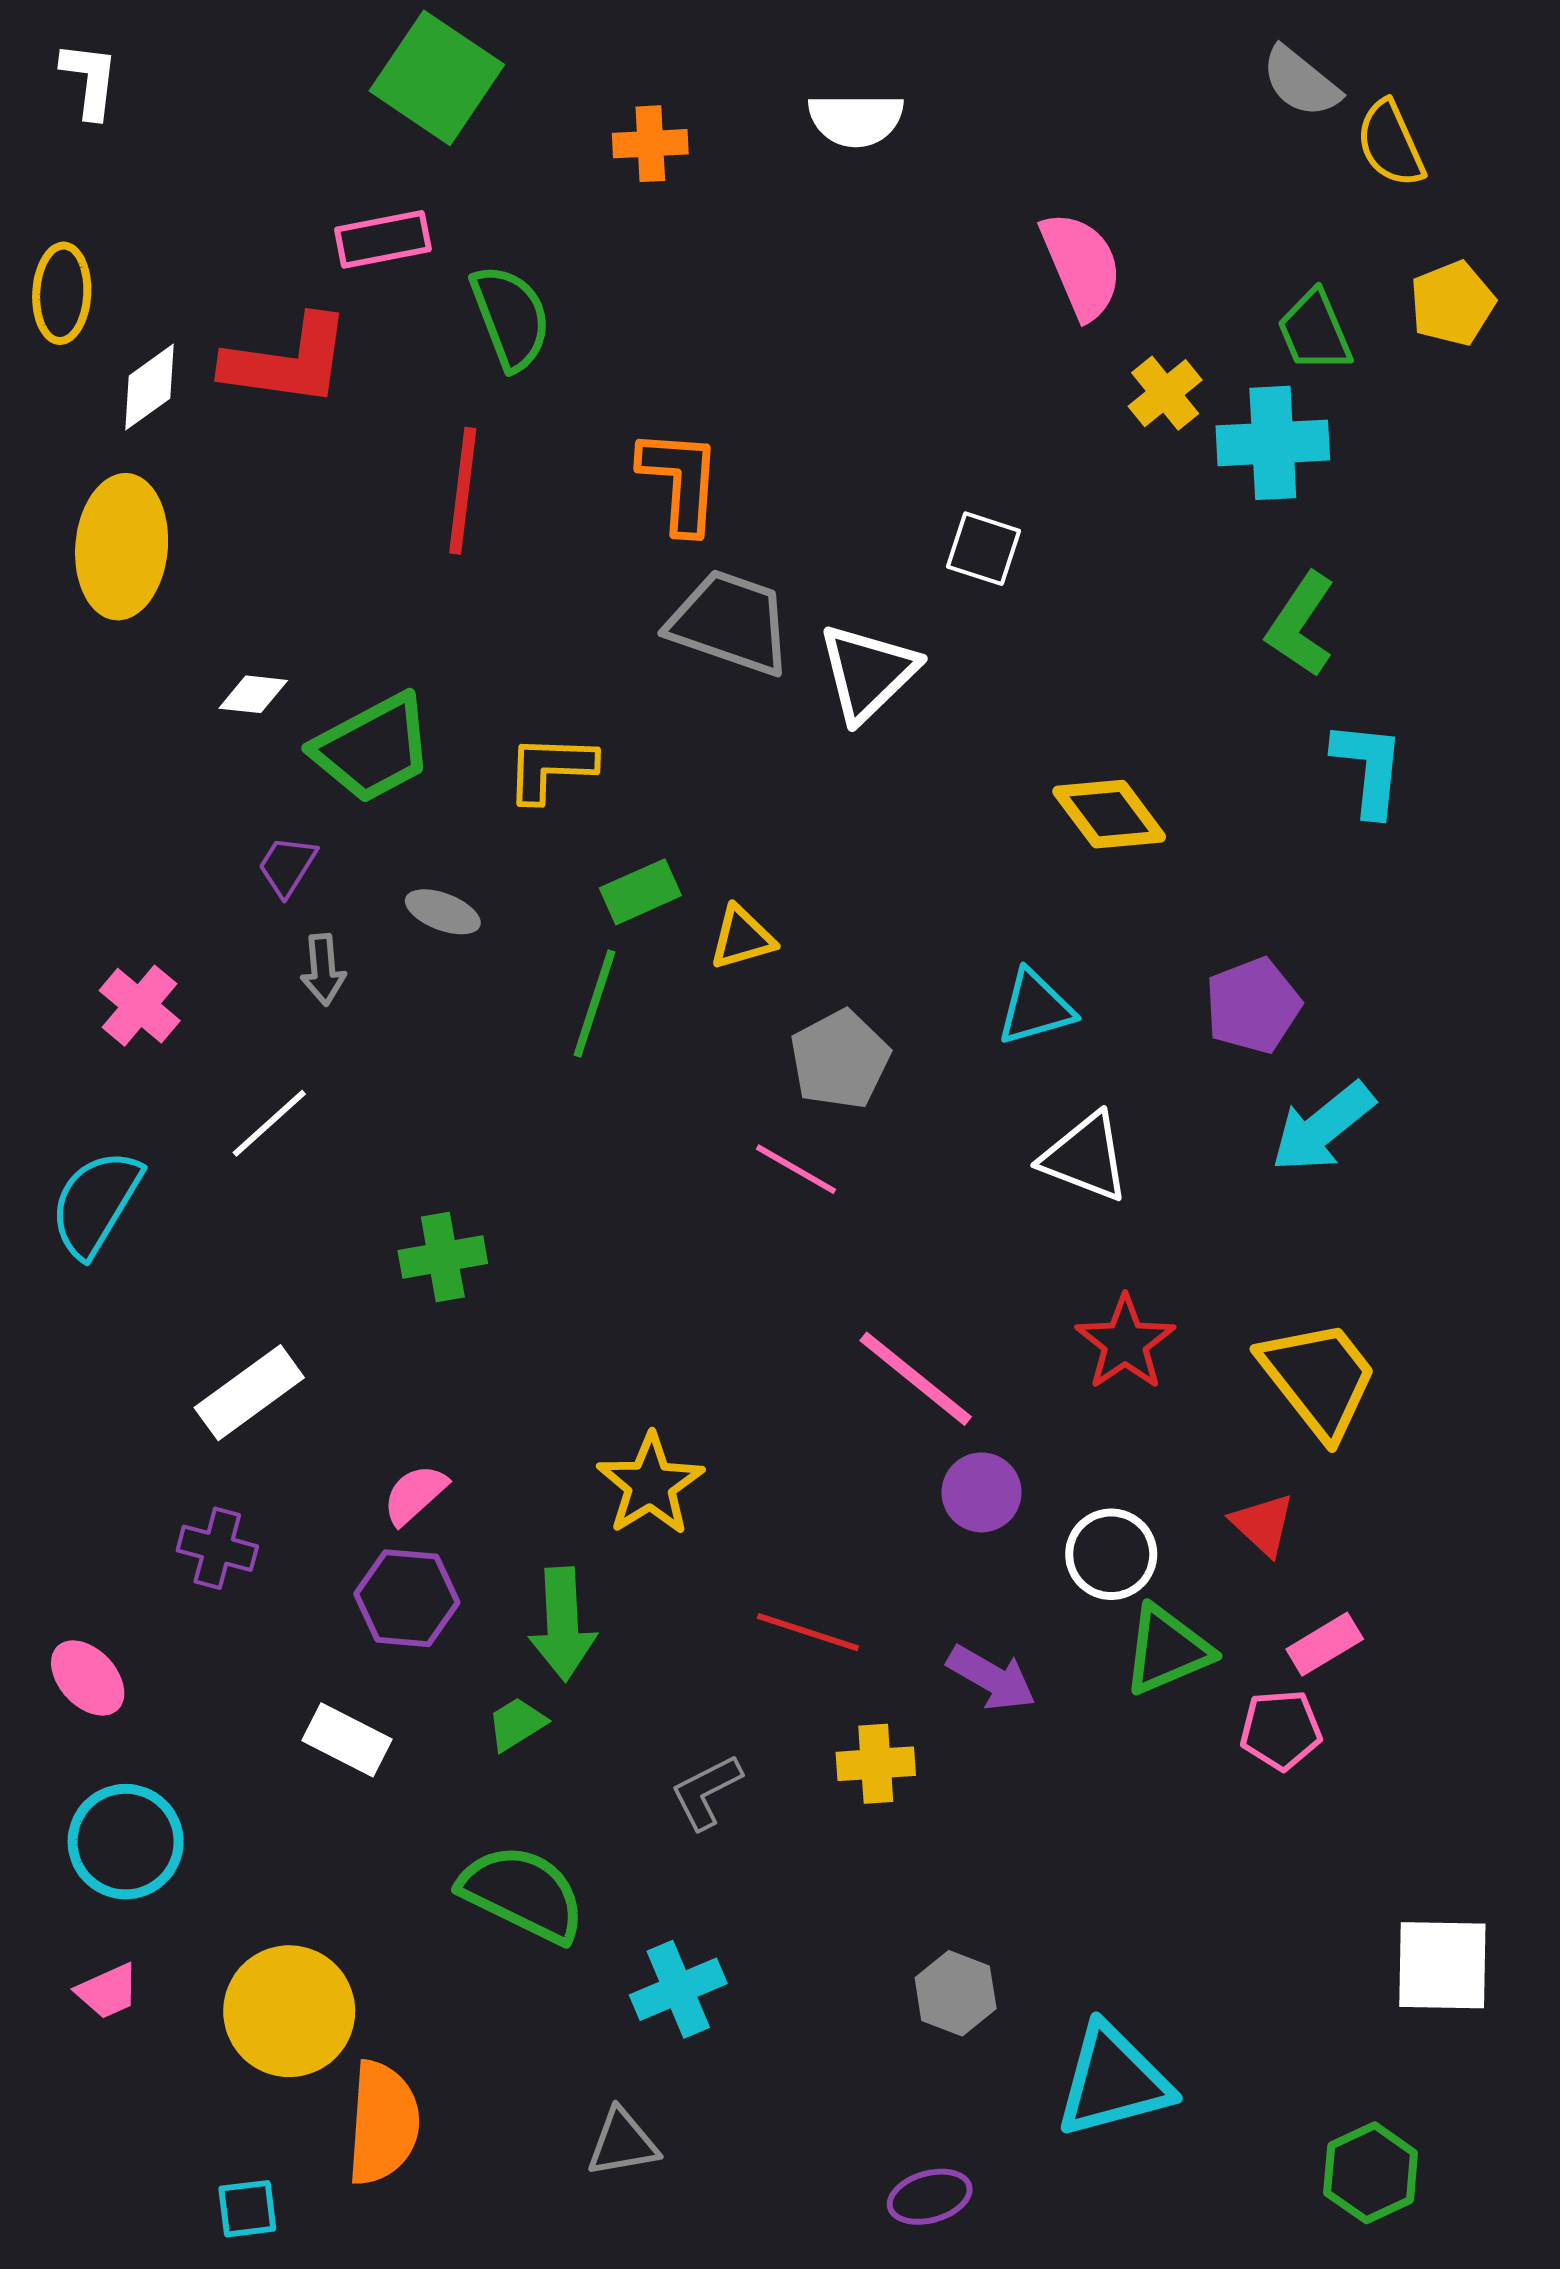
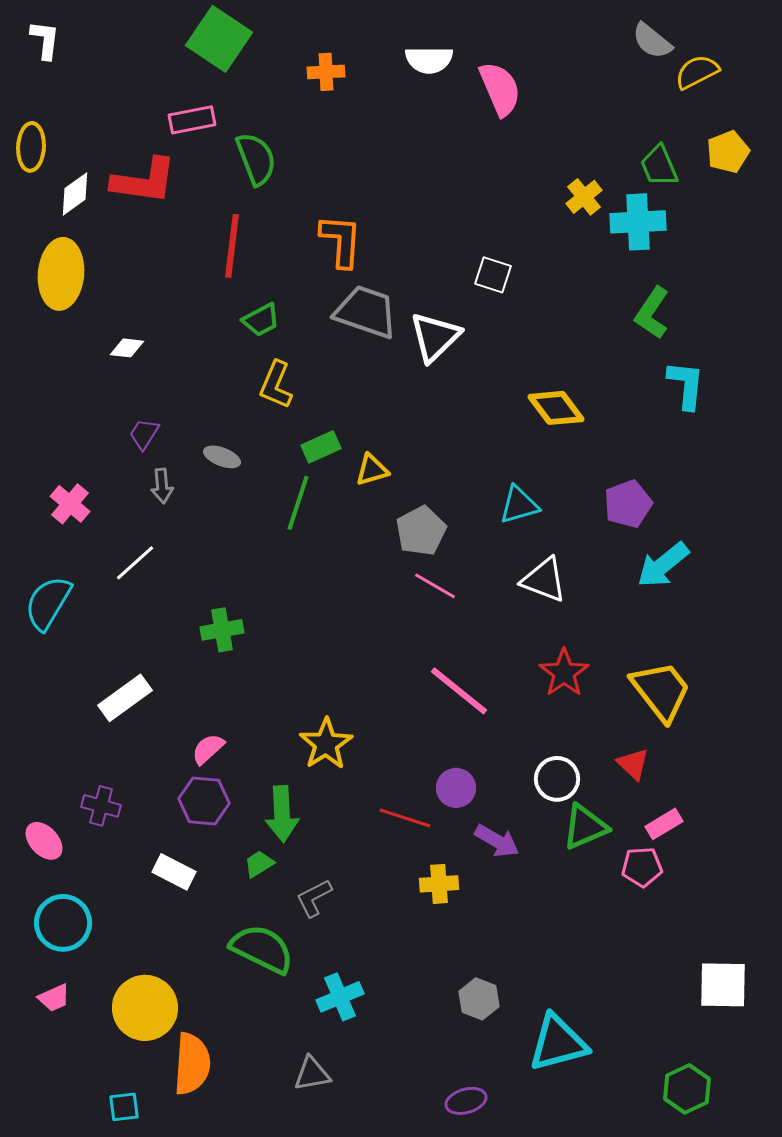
yellow semicircle: (1391, 144) -> (697, 72), turned 87
pink semicircle: (1081, 265) -> (500, 89), moved
green trapezoid: (373, 748) -> (261, 320), moved, size x0.6
yellow L-shape: (551, 768) -> (276, 385), turned -69
pink line: (796, 1169) -> (435, 586), moved
purple circle: (982, 1492) -> (456, 788), moved
purple cross: (217, 1548) -> (101, 806), moved
gray L-shape: (706, 1792) -> (314, 898), moved

